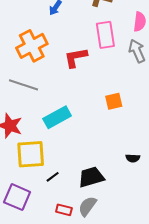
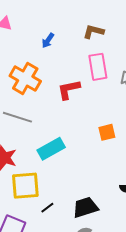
orange cross: (32, 46) -> (25, 79), turned -32

